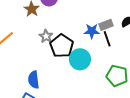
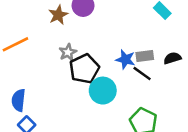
black line: (107, 39) -> (142, 73), turned -49
blue semicircle: (34, 80) -> (18, 100), moved

